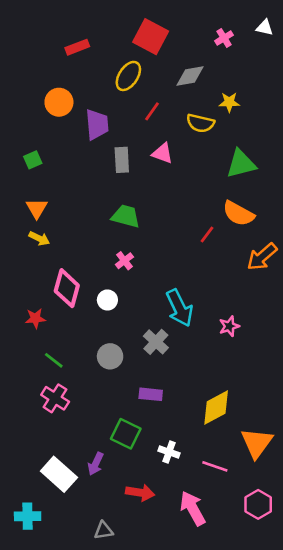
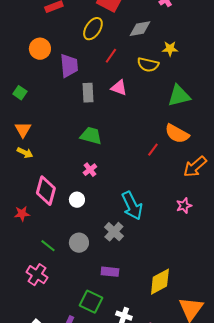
green square: (33, 160) -> (20, 93), turned -32
pink star: (229, 326) -> (184, 206), moved
green line: (54, 360) -> (48, 246), moved

